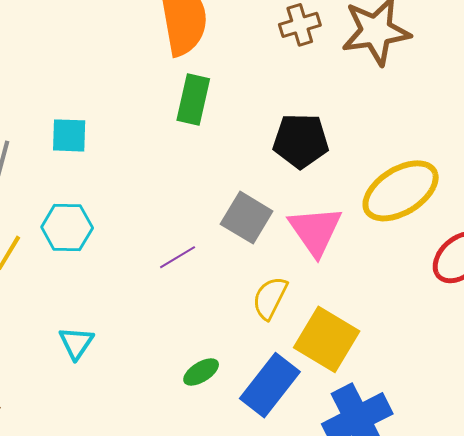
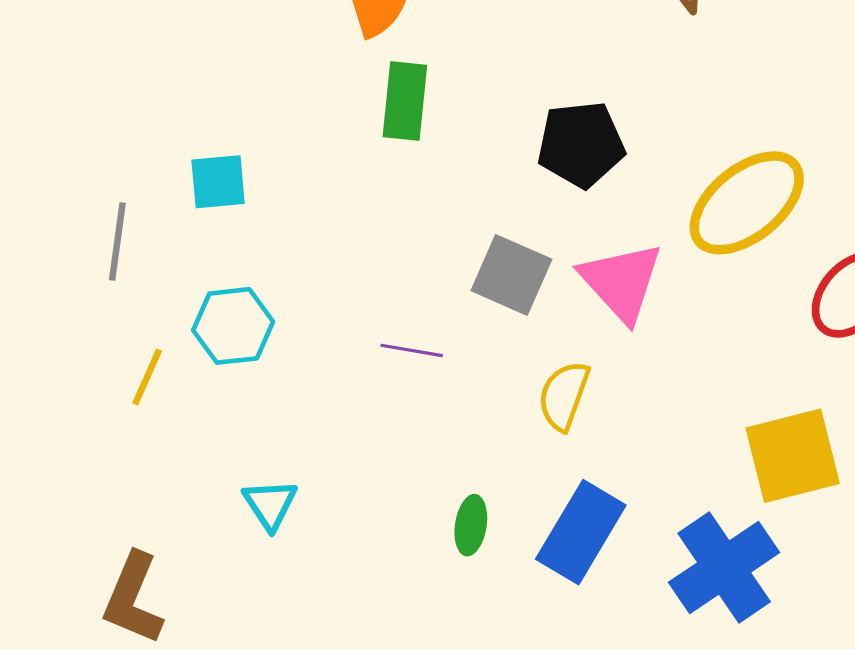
purple line: (178, 257) -> (412, 350), turned 48
yellow square: (327, 339) -> (793, 456), moved, turned -38
green ellipse: (201, 372) -> (471, 525), turned -42

